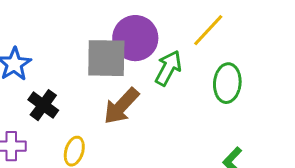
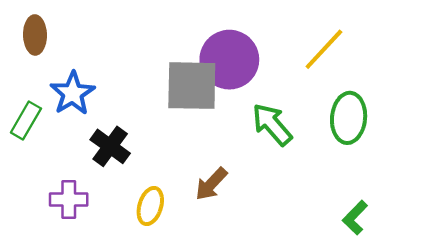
green arrow: (168, 68) -> (272, 124), moved, turned -69
brown arrow: (121, 106) -> (211, 184), moved, size x0.7

